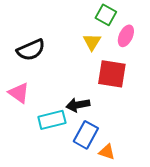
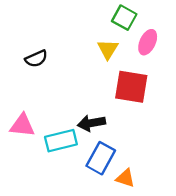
black semicircle: (31, 50) -> (36, 59), size x0.7
pink triangle: (19, 93) -> (22, 125), moved, turned -30

